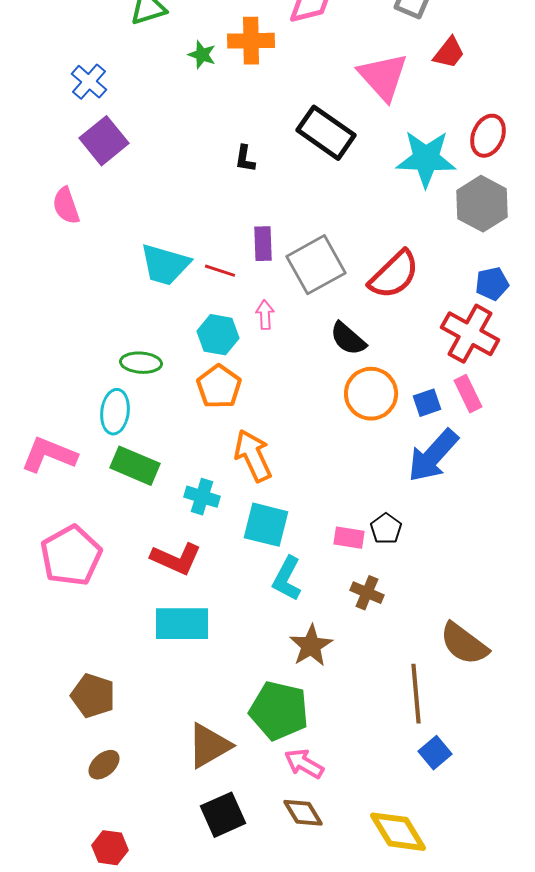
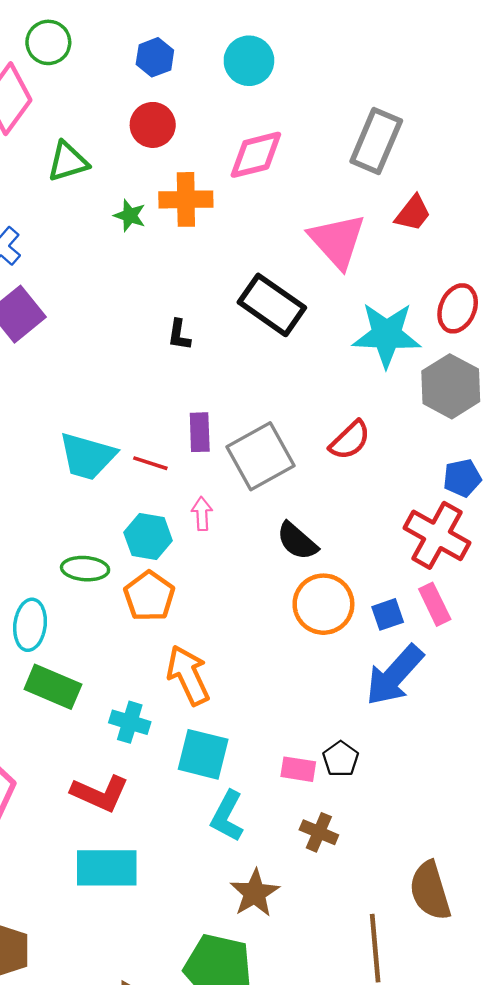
red semicircle: (394, 275) -> (350, 440), moved, size x0.7
green ellipse: (141, 363) -> (85, 569), moved
brown semicircle: (464, 644) -> (430, 891), turned 36

